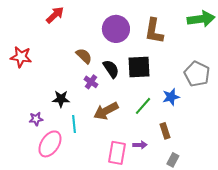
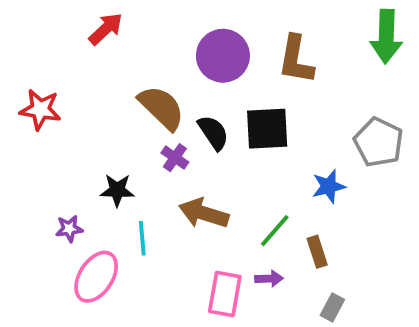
green arrow: (201, 19) -> (386, 37), turned 100
brown semicircle: (84, 56) -> (161, 108), size x1.5
green line: (143, 106) -> (275, 231), moved
brown arrow: (106, 111) -> (204, 213), turned 45

